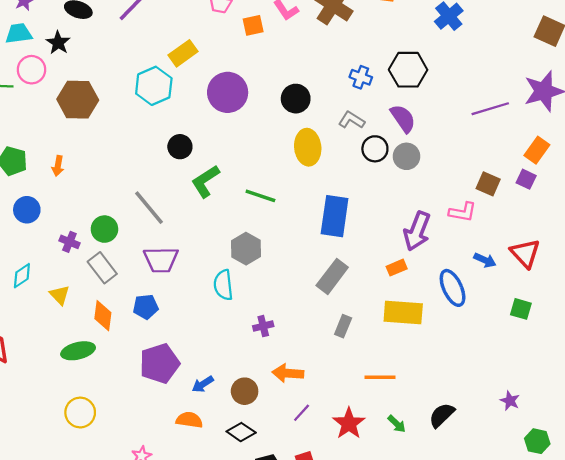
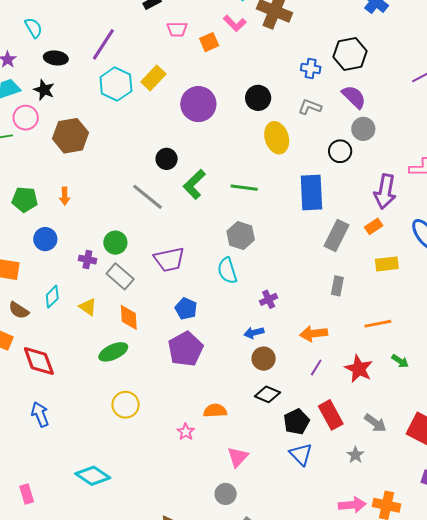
cyan hexagon: (154, 86) -> (116, 84), moved
black circle: (375, 149) -> (340, 151), moved
gray line: (149, 208) -> (148, 197), moved
gray rectangle: (332, 276) -> (337, 236), moved
blue pentagon: (146, 307) -> (186, 309), moved, turned -30
yellow rectangle: (403, 312) -> (387, 264), size x0.7
orange arrow: (288, 373) -> (314, 334), moved
blue arrow: (203, 384) -> (254, 333), moved, turned 30
orange semicircle: (189, 420) -> (215, 411), moved

